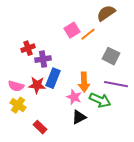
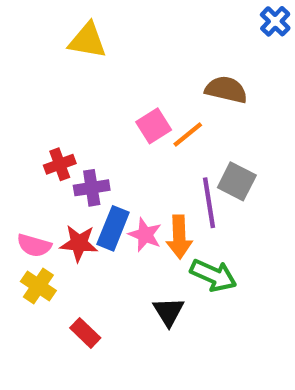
brown semicircle: (106, 13) -> (226, 90), turned 48
purple line: (116, 84) -> (209, 203), moved, turned 70
pink star: (74, 97) -> (145, 235), moved
black triangle: (79, 117) -> (169, 312), turned -35

